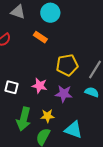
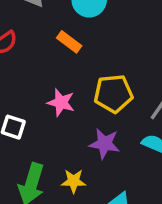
pink star: (40, 86) -> (61, 103), moved

